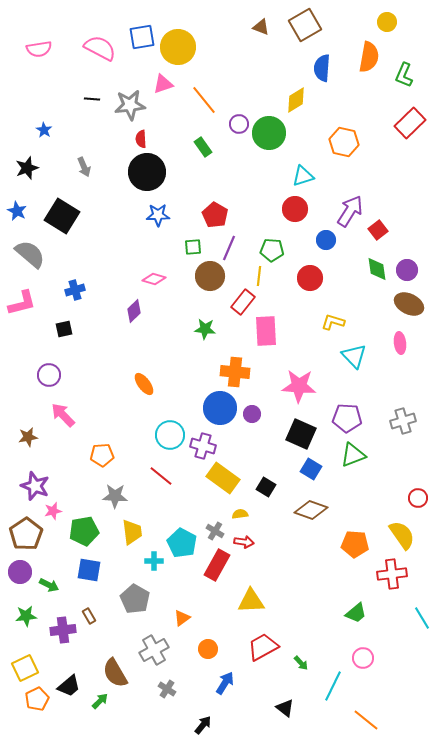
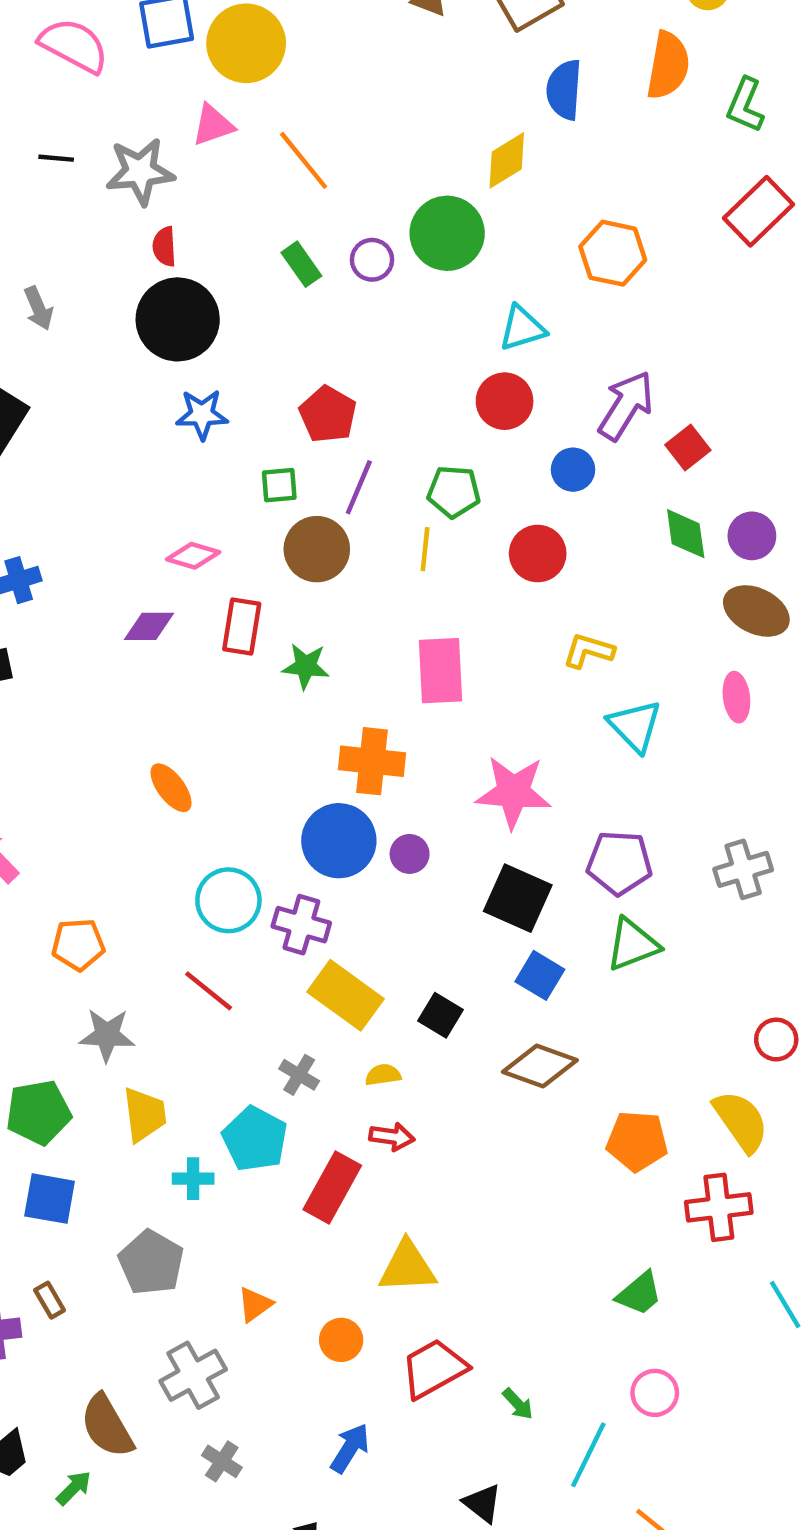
purple circle: (239, 124) -> (372, 260), moved
red rectangle: (243, 302) -> (242, 626), moved, turned -30
purple diamond: (134, 311) -> (149, 626), turned 45
gray cross: (215, 531) -> (299, 1075), moved
orange circle: (208, 649) -> (341, 1340), moved

